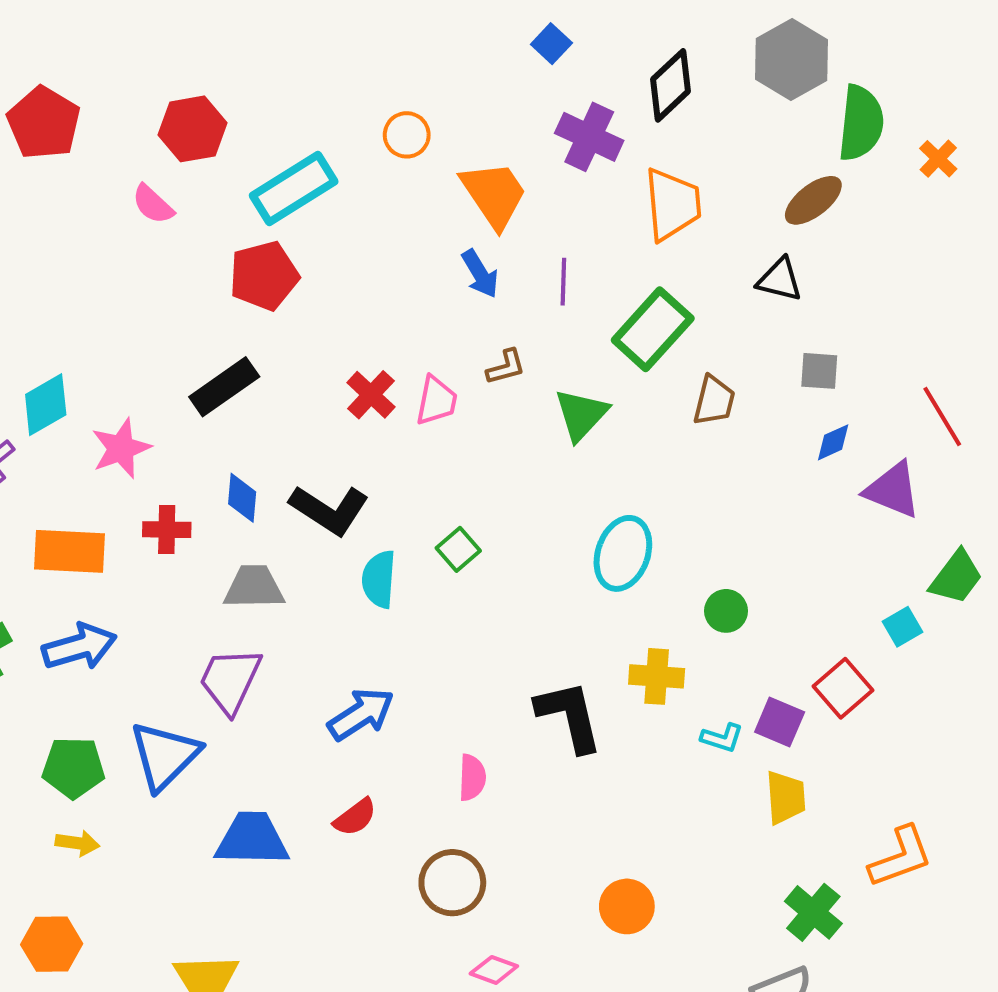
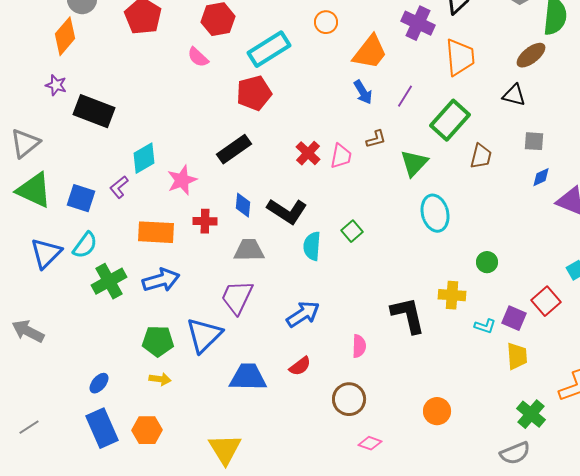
orange trapezoid: (494, 194) -> (370, 52), turned 72
purple line: (563, 282) -> (405, 96), turned 30
cyan ellipse: (623, 553) -> (435, 213), moved, turned -33

